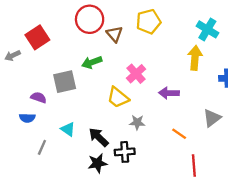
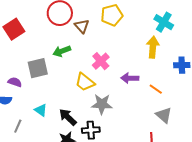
gray triangle: (212, 118) -> (164, 115), moved, turned -42
gray star: (137, 122) -> (102, 104), size x1.5
orange line: (179, 134) -> (156, 89), moved

